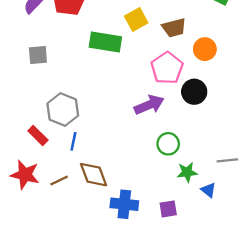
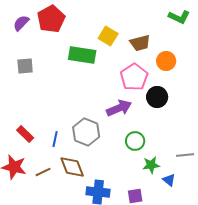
yellow square: (136, 19) -> (108, 36), turned -30
gray hexagon: (63, 109) -> (86, 132), moved

